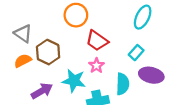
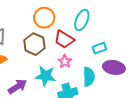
cyan ellipse: (143, 17) -> (82, 20), moved
brown hexagon: (48, 52) -> (34, 44), moved
cyan rectangle: (136, 53) -> (99, 48), turned 32

